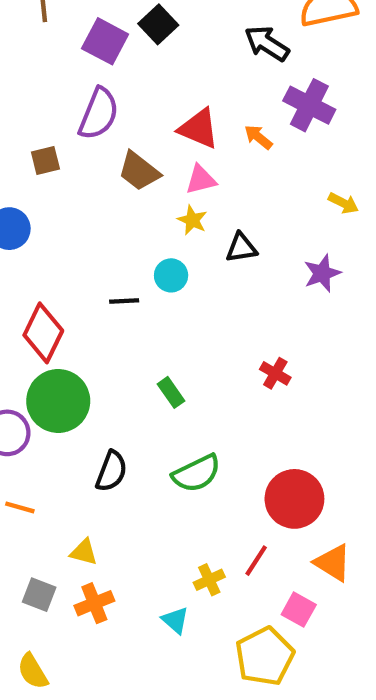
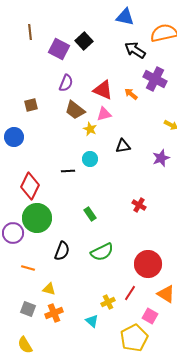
purple semicircle: (99, 114) -> (66, 83), moved, size x0.7
yellow star: (192, 220) -> (90, 129), moved
orange line: (20, 507) -> (28, 268), moved

